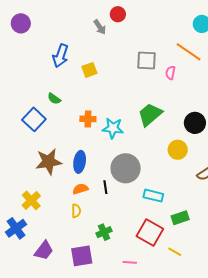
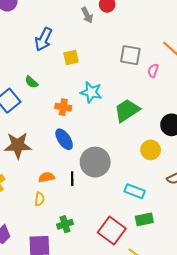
cyan star: (113, 128) -> (91, 92), moved
blue ellipse: (80, 162) -> (64, 139), moved, turned -50
cyan rectangle: (153, 196) -> (135, 191), moved

